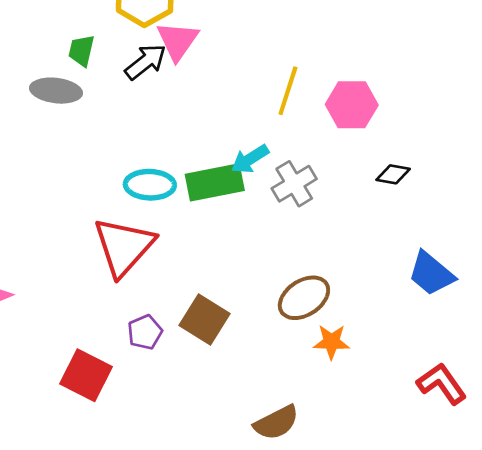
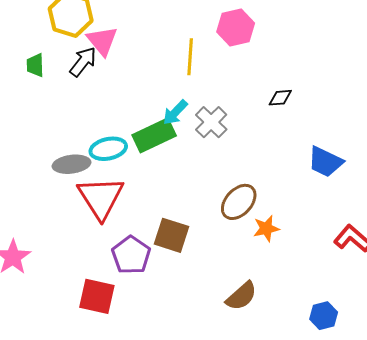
gray ellipse: (56, 91) -> (71, 164), moved
pink hexagon: (352, 105) -> (236, 27), moved
purple pentagon: (145, 332) -> (131, 255), size x1.5

